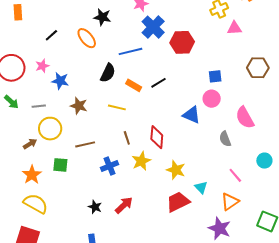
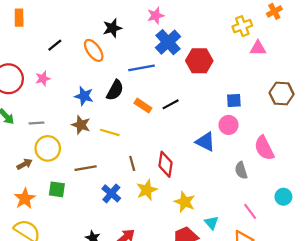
black star: (102, 17) -> (112, 28), turned -30
blue star: (60, 81) -> (84, 96), moved
yellow line: (117, 107) -> (110, 132), moved
blue cross: (109, 166) -> (111, 193), turned -30

